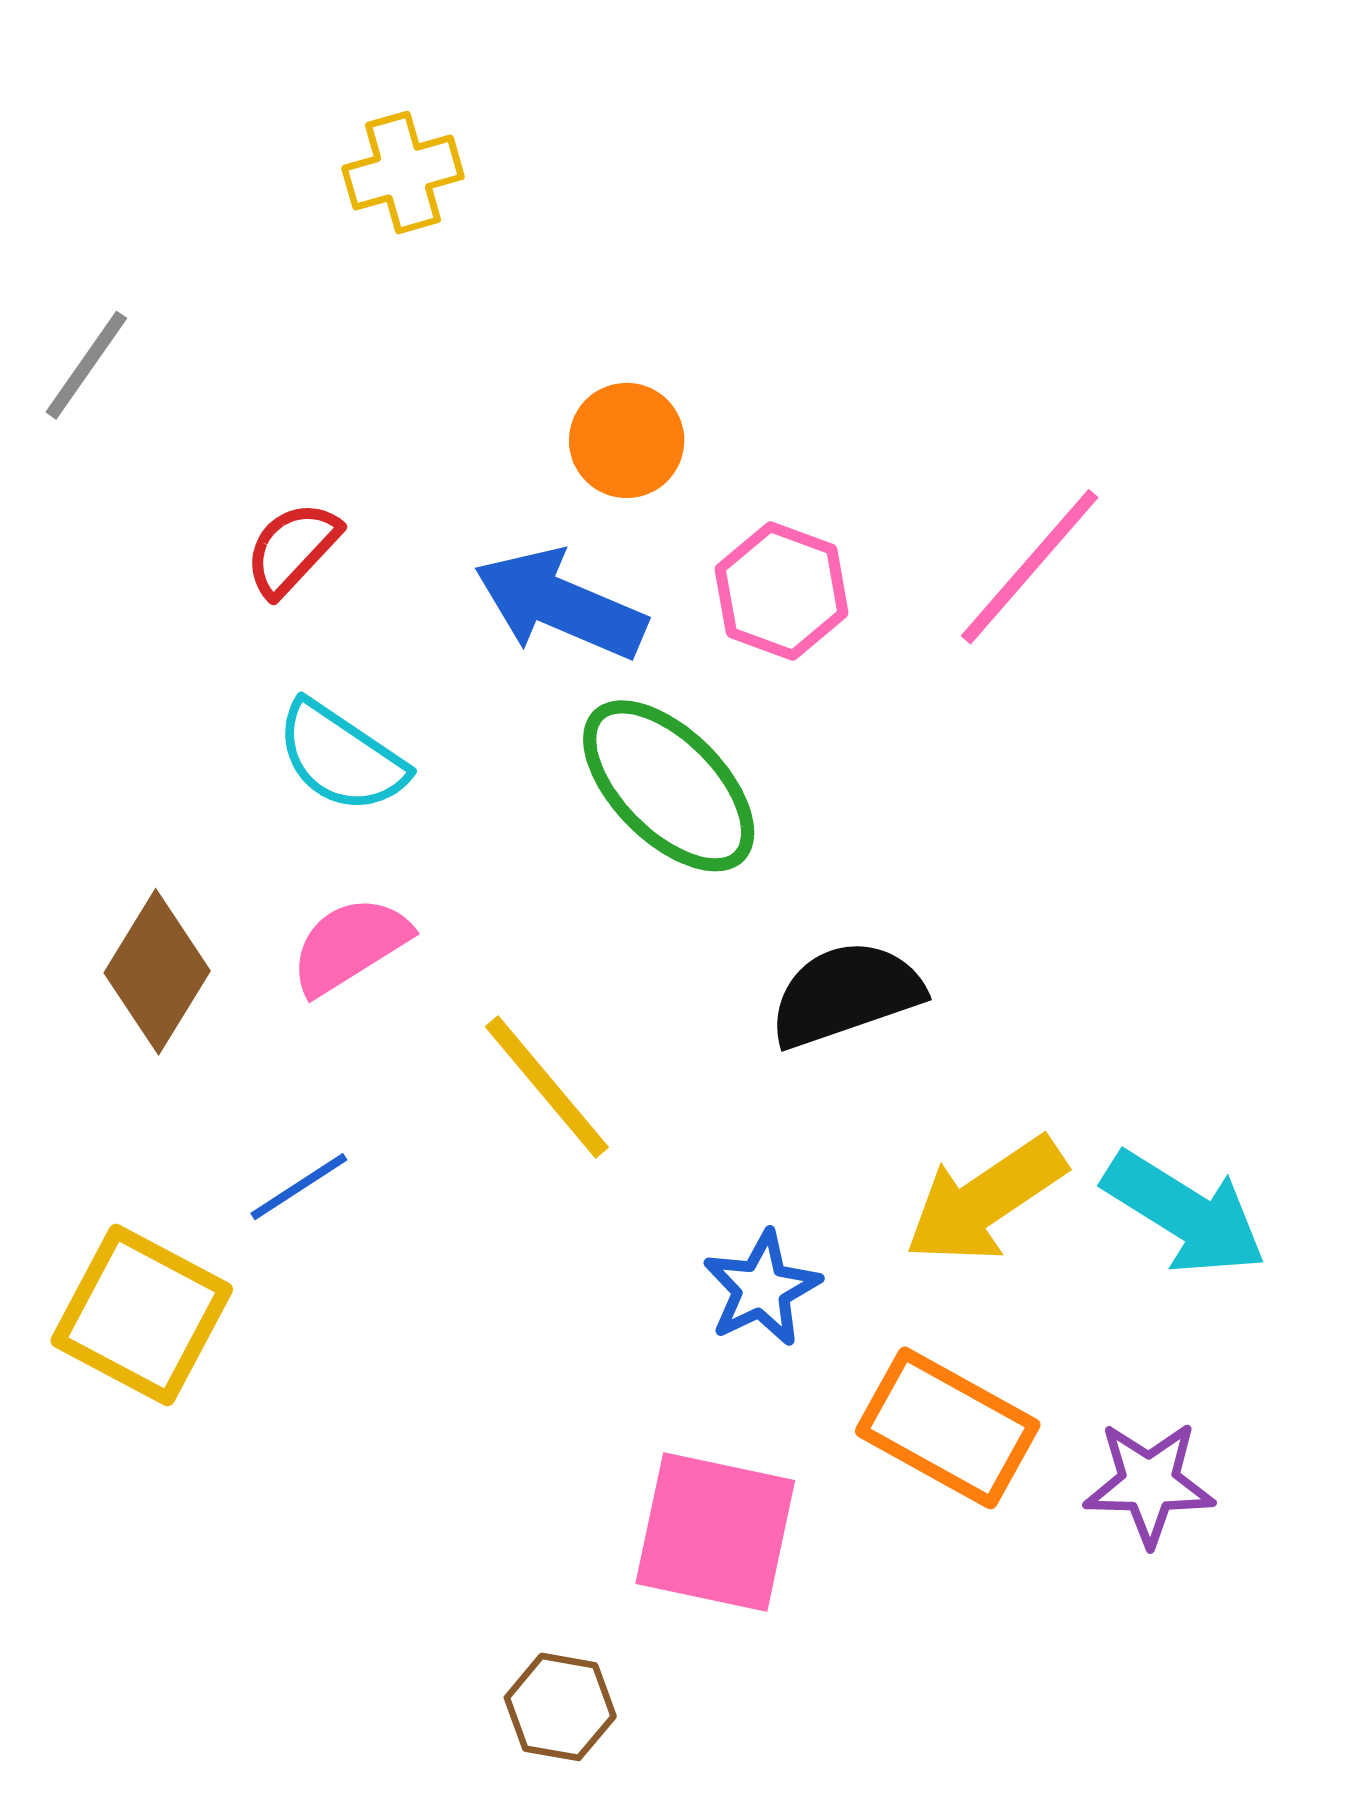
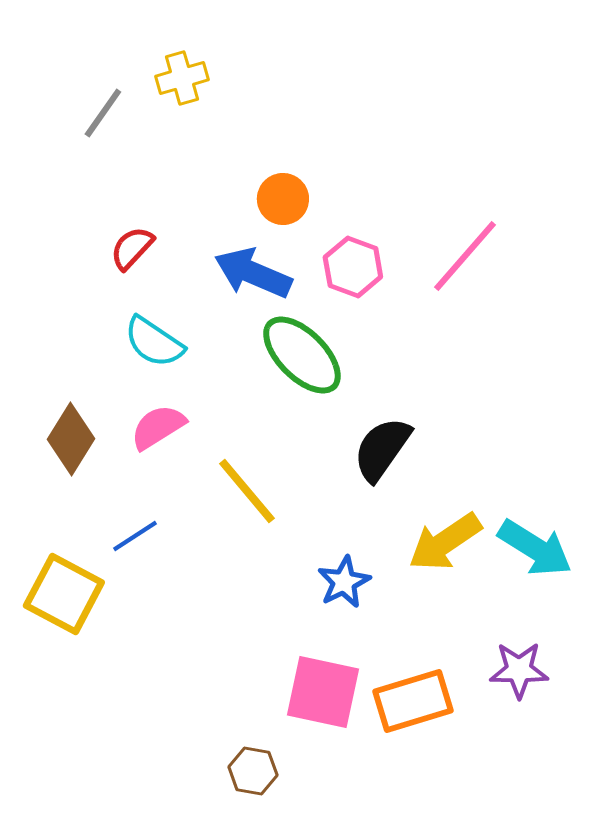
gray line: (86, 365) -> (103, 113), moved
black semicircle: (846, 994) -> (382, 449), turned -36
orange rectangle: (948, 1428) -> (413, 701), moved, turned -46

